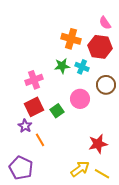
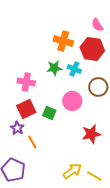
pink cross: (34, 80) -> (26, 82), turned 30
green square: (57, 111) -> (49, 113), turned -32
red star: (98, 144) -> (91, 134), moved

